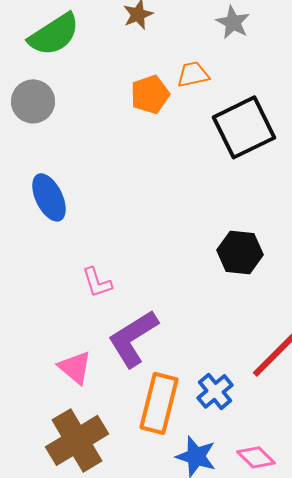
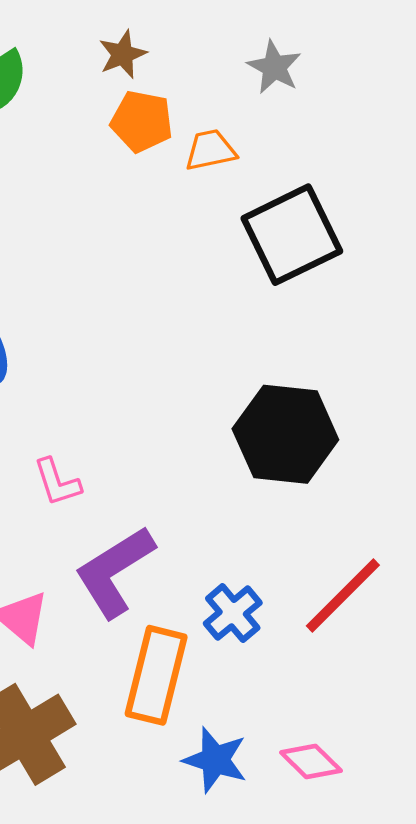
orange pentagon: (150, 94) -> (142, 121), moved, turned 30
black hexagon: (240, 252) -> (285, 434), size x1.4
blue cross: (215, 391) -> (233, 613), moved

